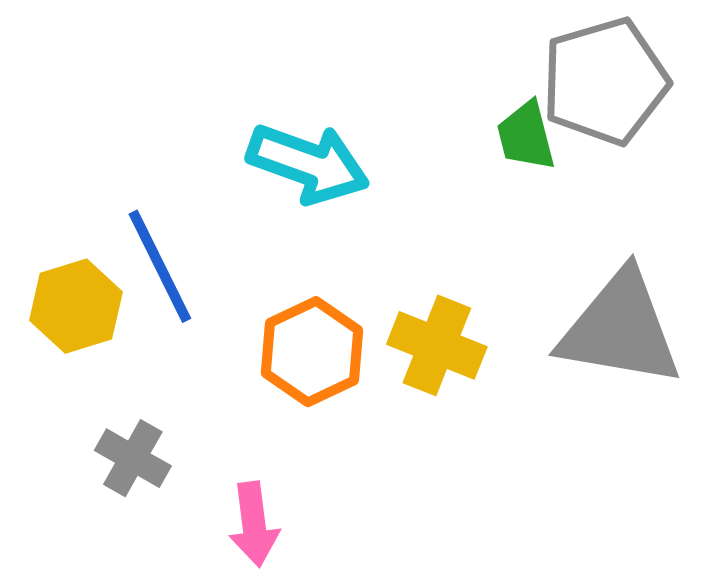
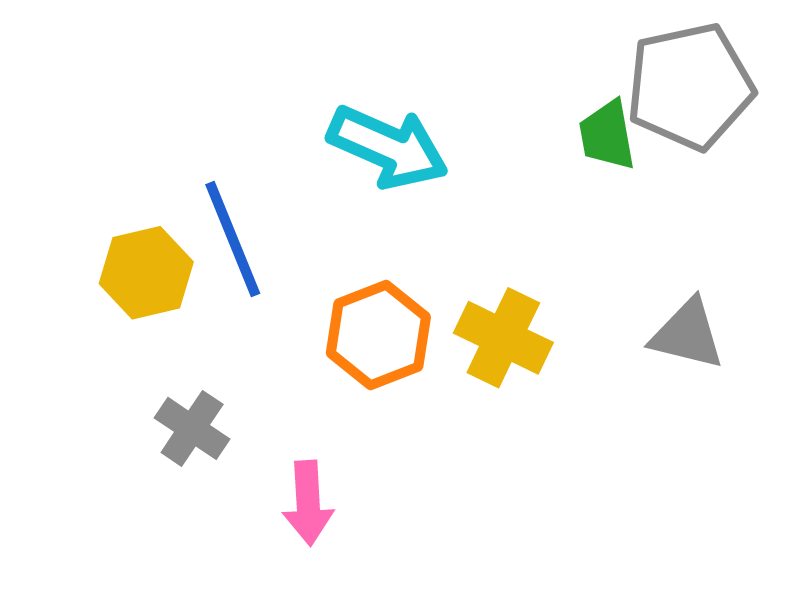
gray triangle: (620, 329) -> (687, 334), size x0.6

